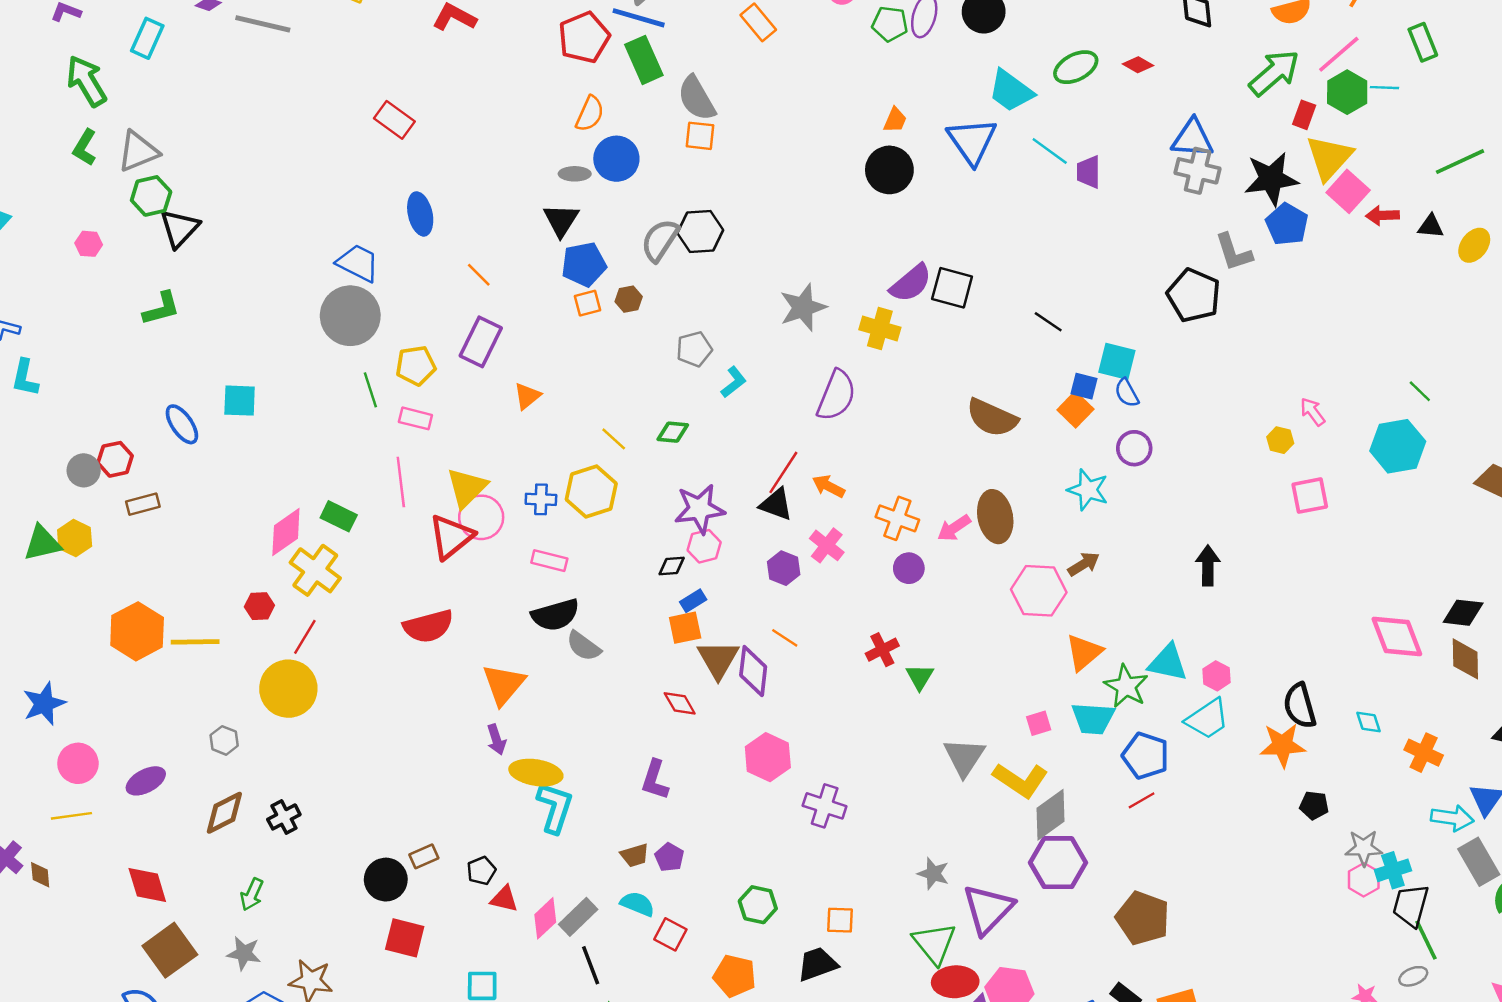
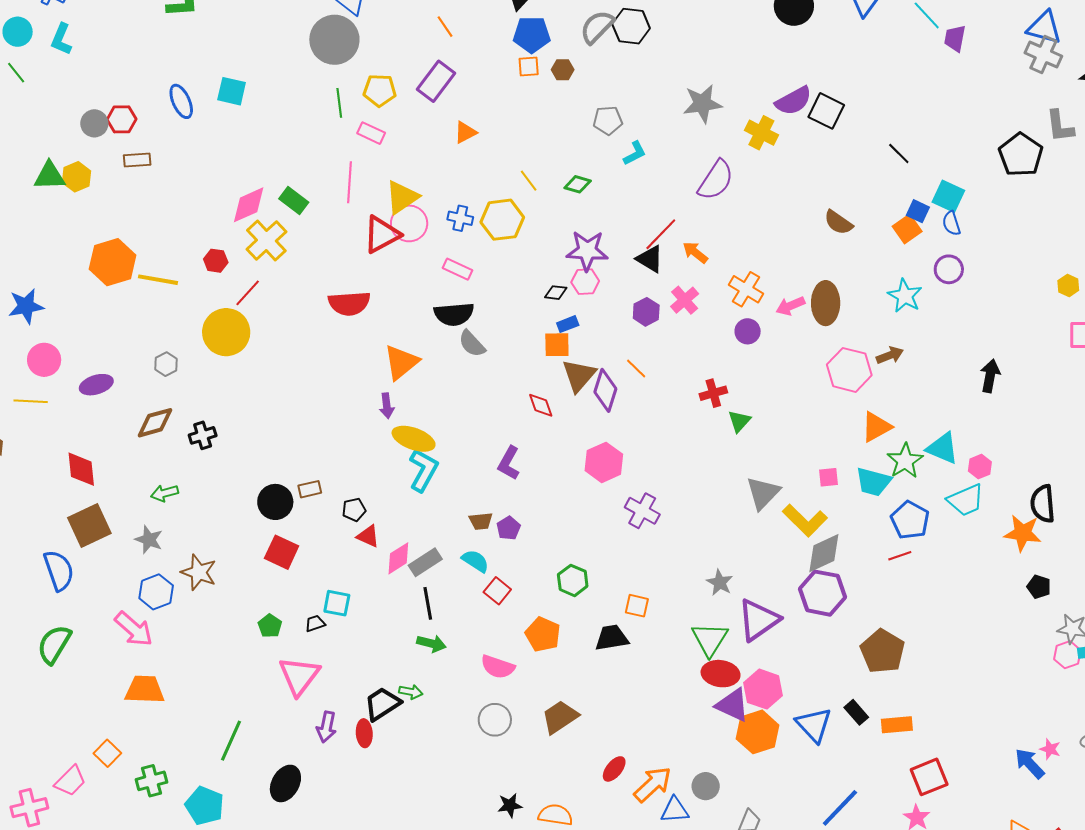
brown semicircle: (992, 418) -> (838, 222), size x0.7
green arrow: (252, 894) -> (165, 493), turned 40

